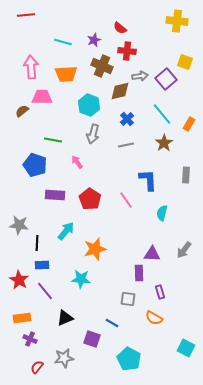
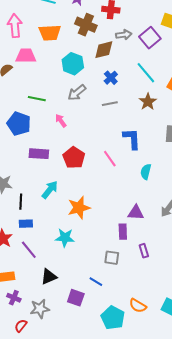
gray arrow: (93, 134) -> (77, 93), turned 36
orange semicircle: (154, 318) -> (138, 306), moved
gray star: (64, 358) -> (40, 309), moved

